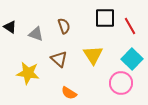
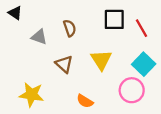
black triangle: (10, 27) -> (15, 13), moved
yellow star: (28, 73) -> (31, 95), moved
orange semicircle: (69, 93) -> (85, 101), moved

